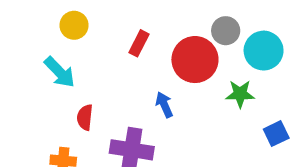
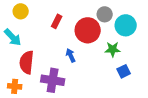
red semicircle: (85, 117) -> (27, 62), size x1.6
blue square: (276, 134) -> (124, 71), moved

